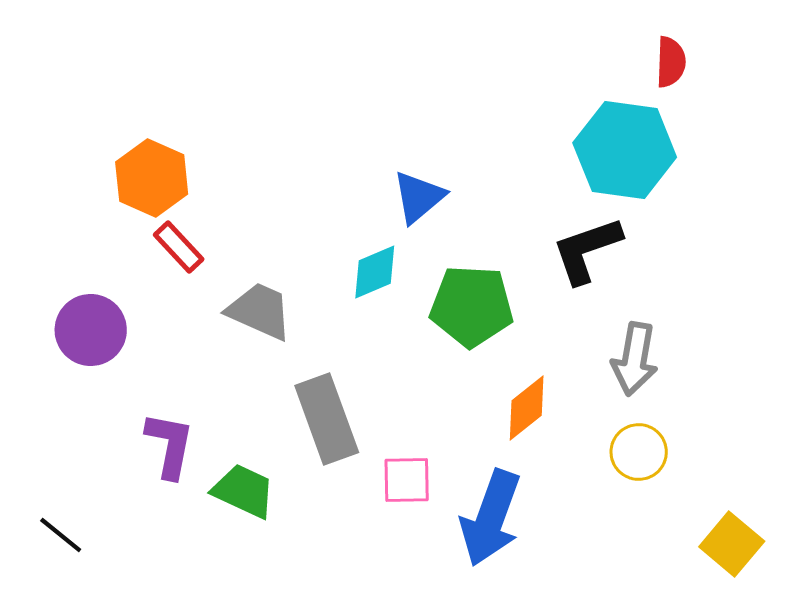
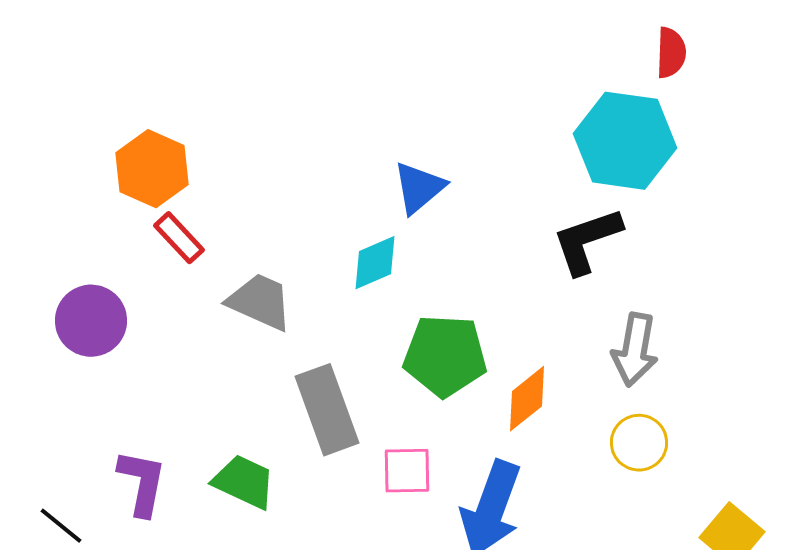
green pentagon: (472, 306) -> (445, 356), moved
purple L-shape: (170, 445) -> (142, 483), moved

